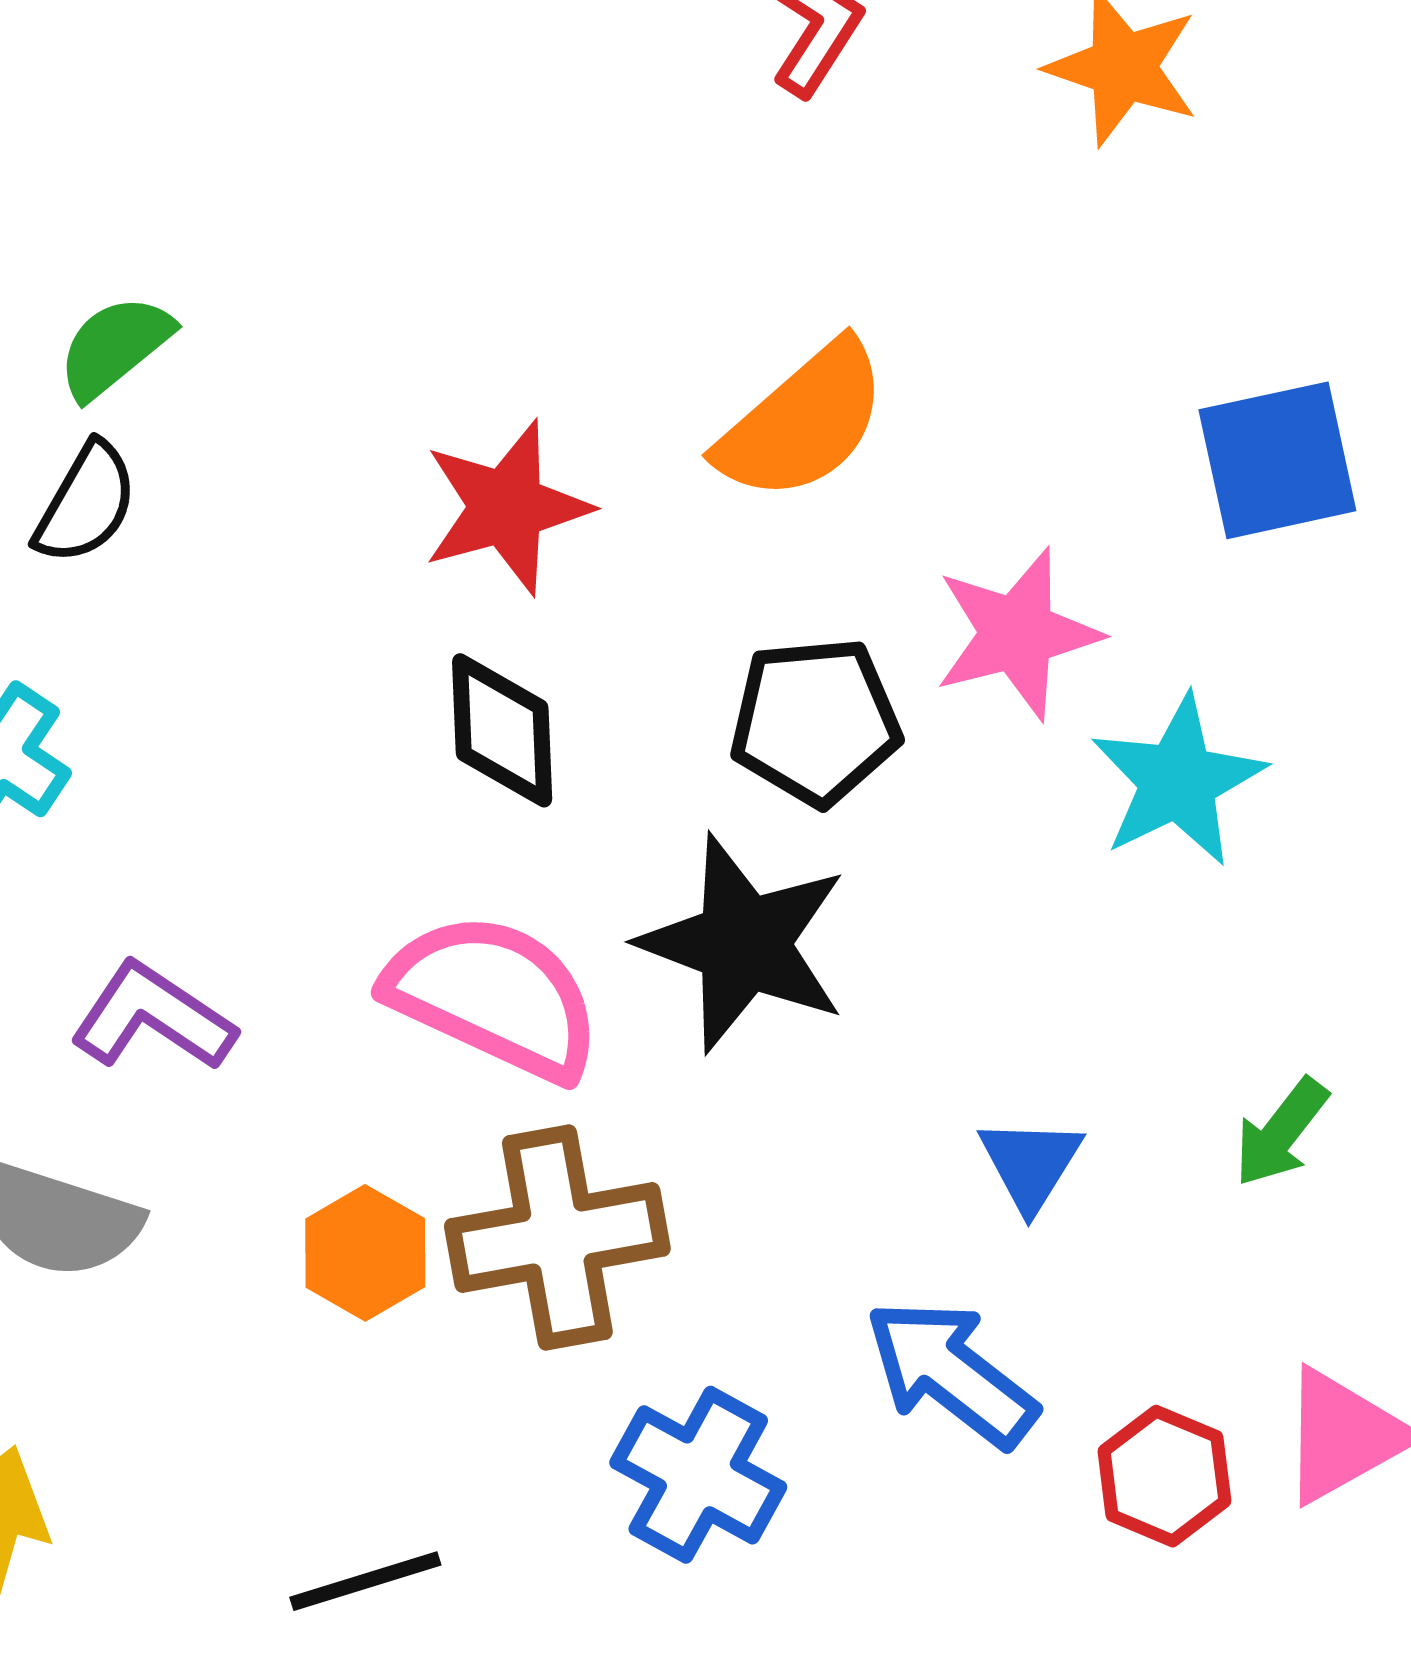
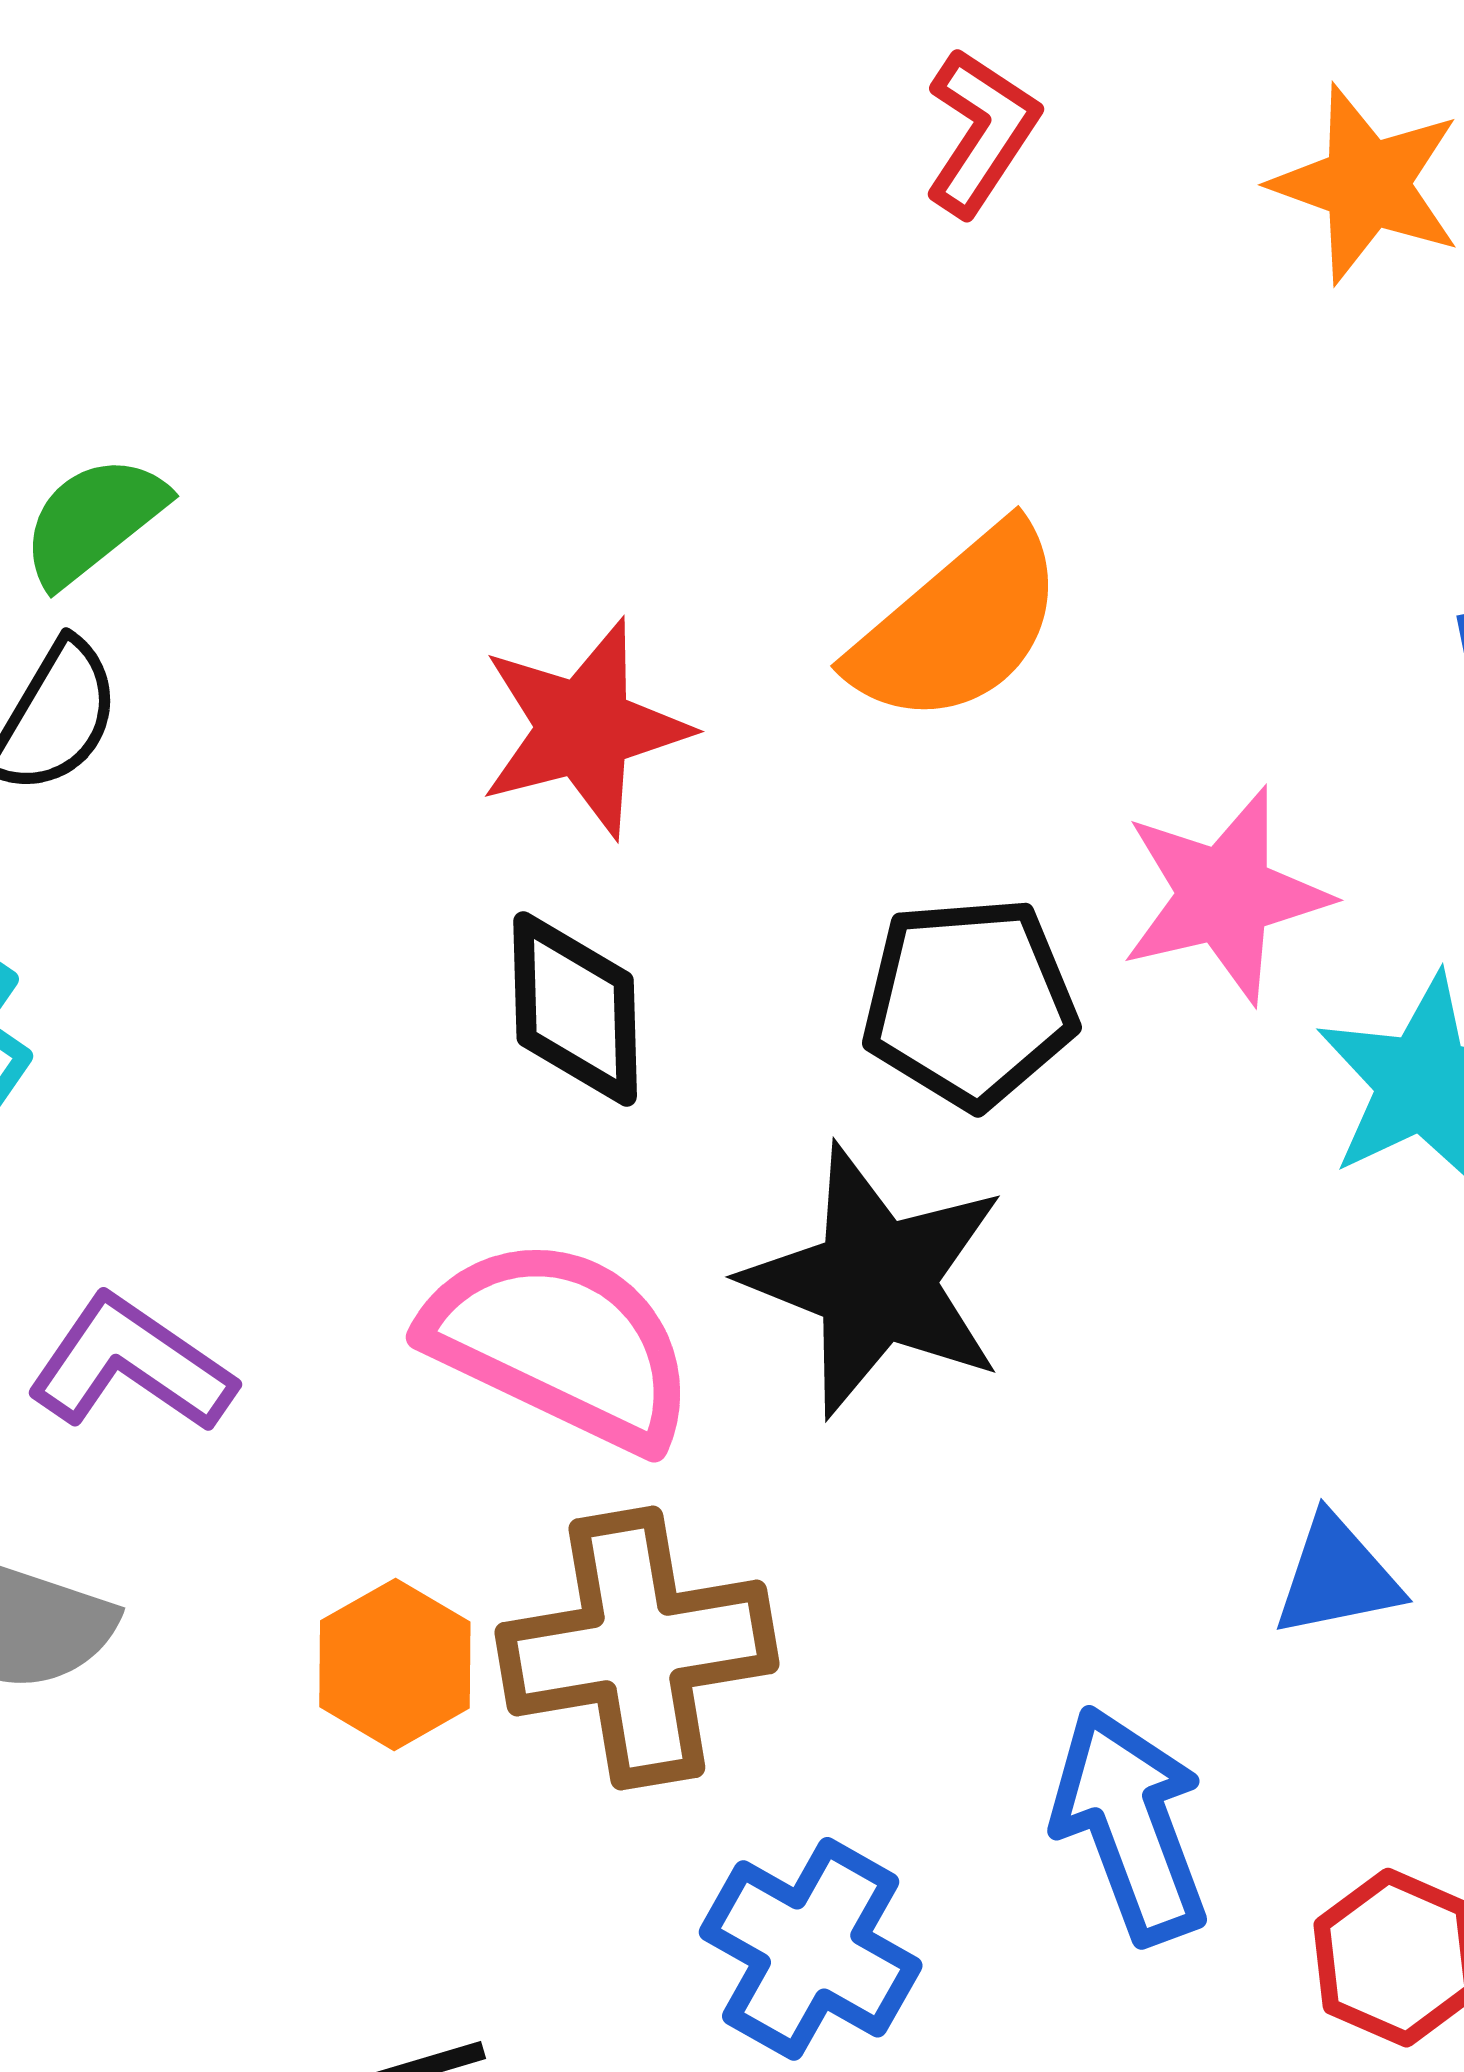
blue triangle: (1030, 1164) -> (1337, 1576), moved, turned 46
blue arrow: (951, 1373) -> (1130, 1825), turned 31

